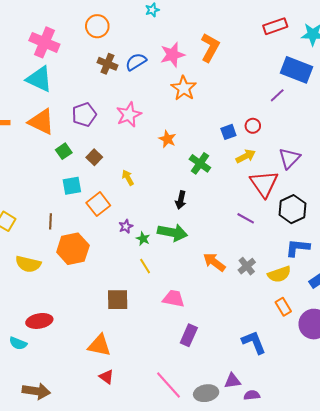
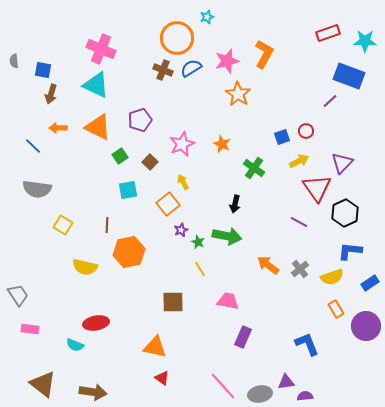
orange circle: (97, 26) -> (177, 38), moved, size x1.4
pink star: (129, 115) -> (182, 144), moved
orange square: (98, 204) -> (168, 204), moved

